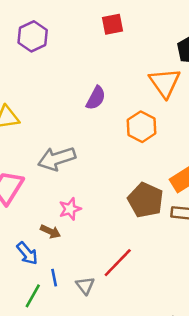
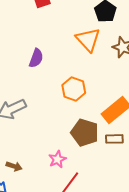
orange hexagon: (141, 127) -> (74, 89), moved
pink star: (70, 209) -> (57, 159), moved

